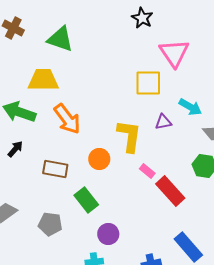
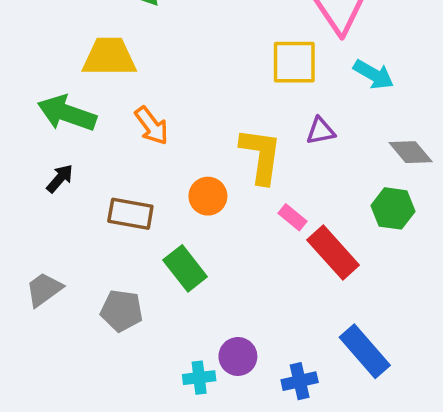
cyan arrow: (190, 107) -> (374, 75), moved
orange arrow: (67, 119) -> (152, 126), size x0.7
purple circle: (108, 234) -> (238, 356), moved

